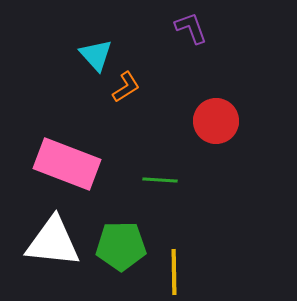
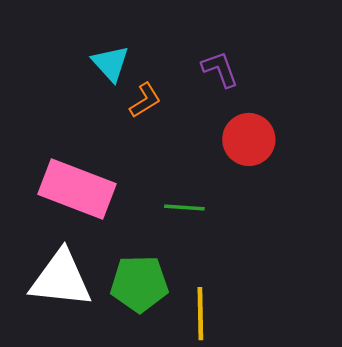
purple L-shape: (191, 28) -> (220, 69), moved

